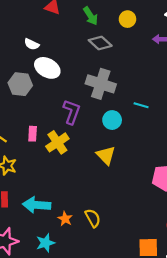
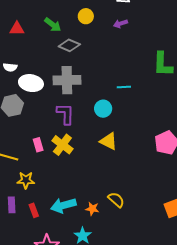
gray cross: (101, 84) -> (67, 80), moved

